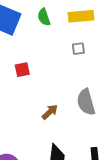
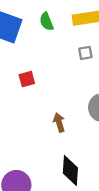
brown arrow: (50, 112) -> (59, 122), turned -60

